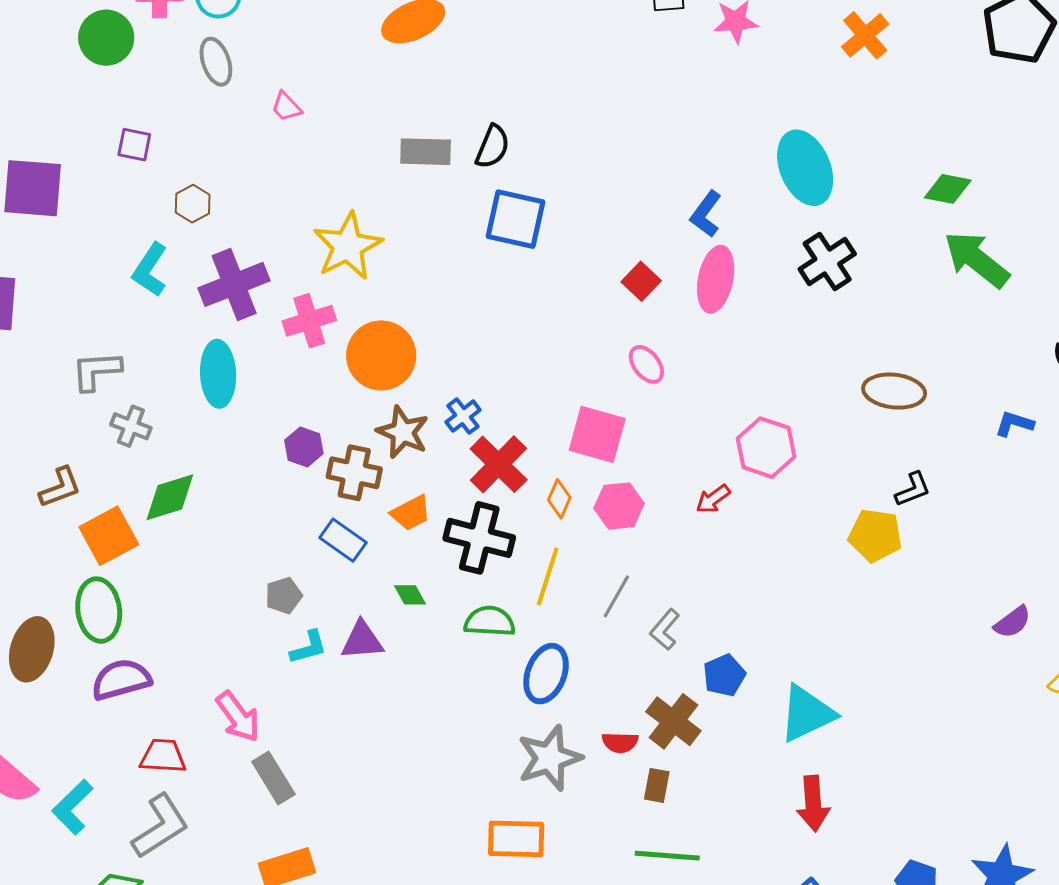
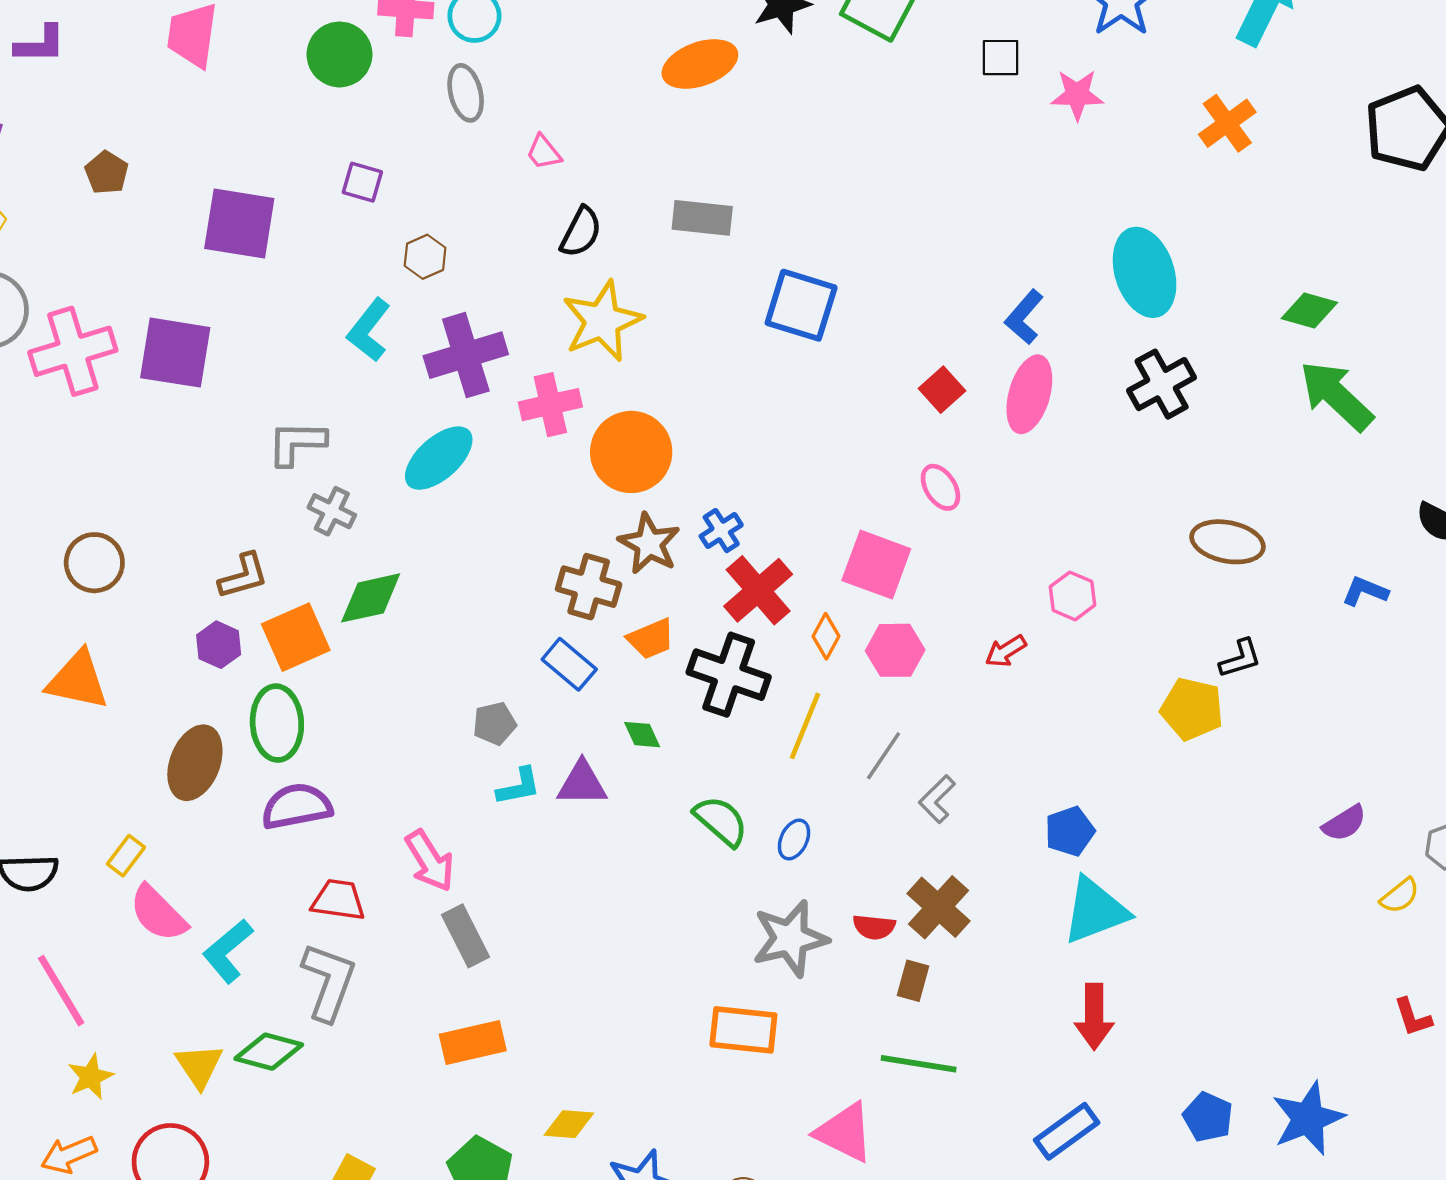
black semicircle: (493, 147) -> (581, 232), moved
cyan ellipse: (218, 374) -> (439, 458), turned 46
purple hexagon: (304, 447) -> (219, 645), moved
pink hexagon: (766, 448) -> (1073, 596), size x0.7
green semicircle: (490, 621) -> (721, 821), moved, turned 33
blue ellipse: (546, 674) -> (794, 839), size x0.6
blue pentagon: (724, 675) -> (1070, 831), moved
gray L-shape: (160, 826) -> (329, 982), turned -42

